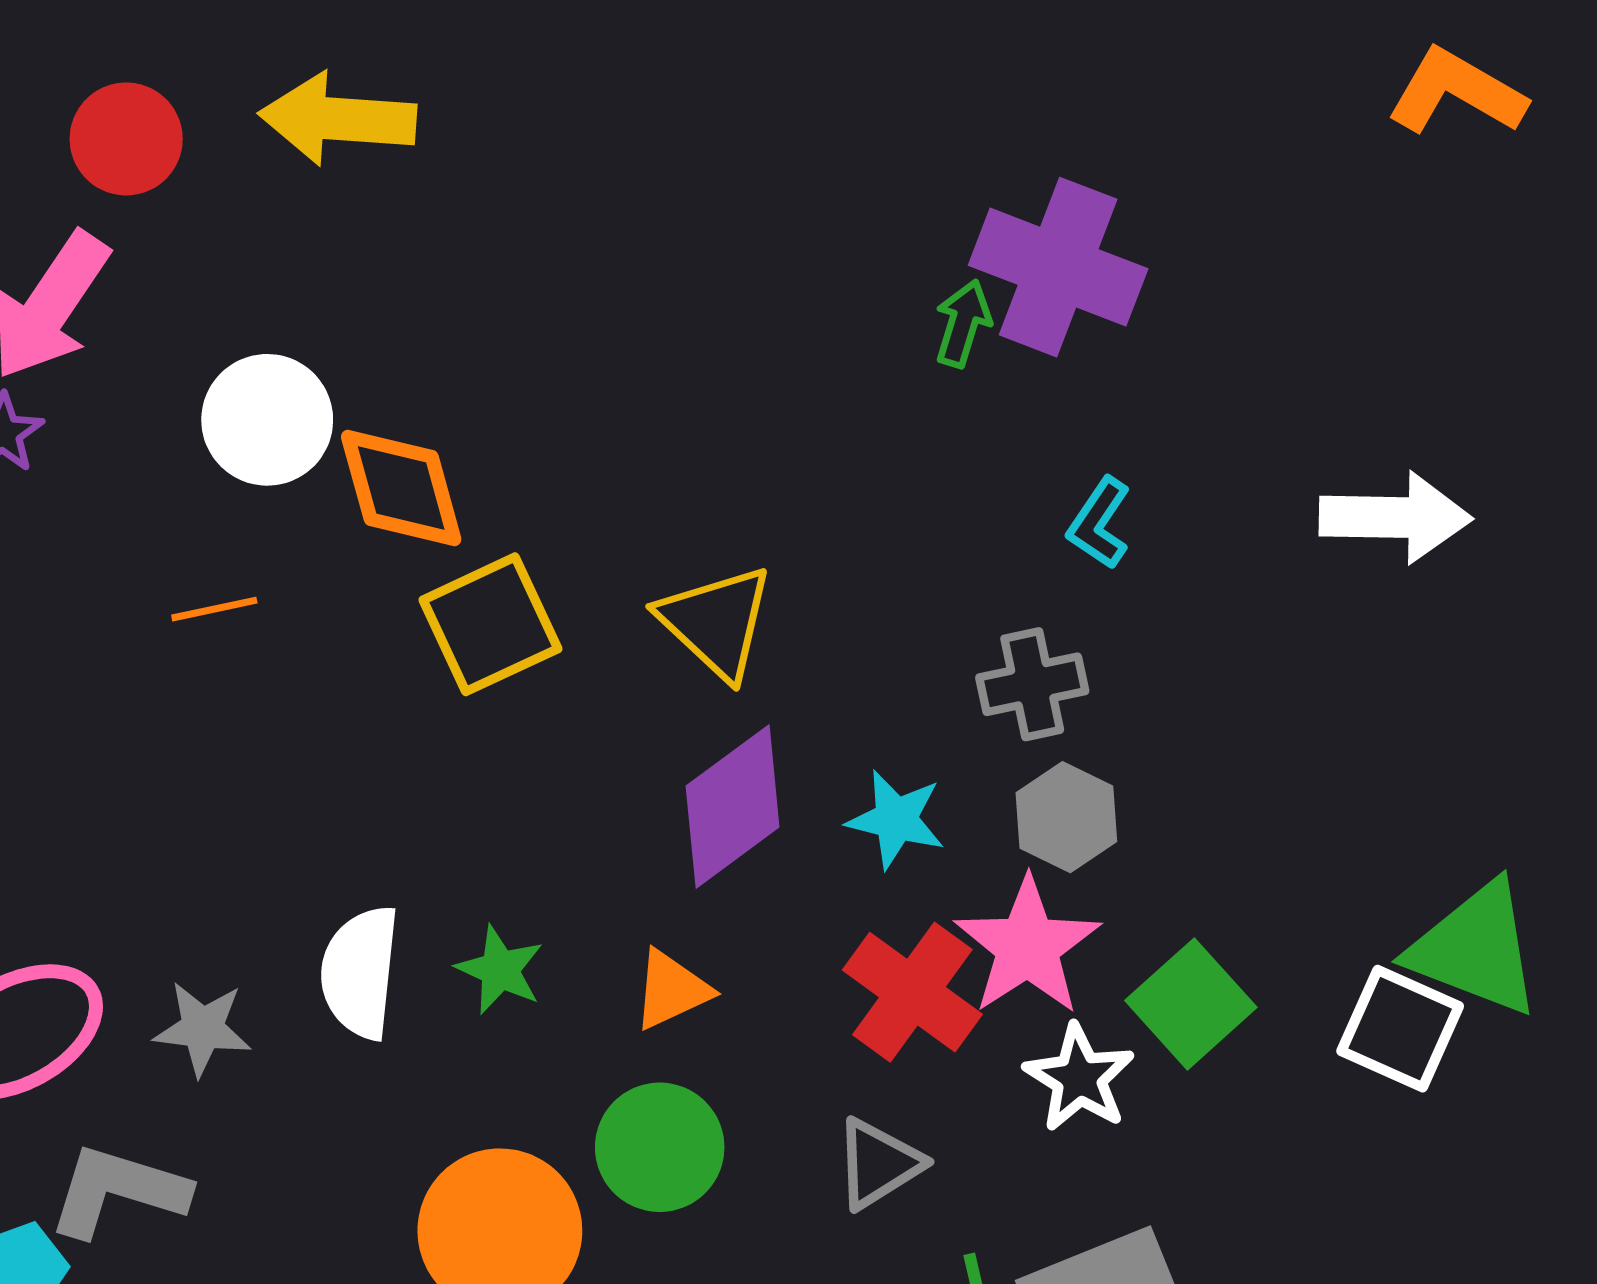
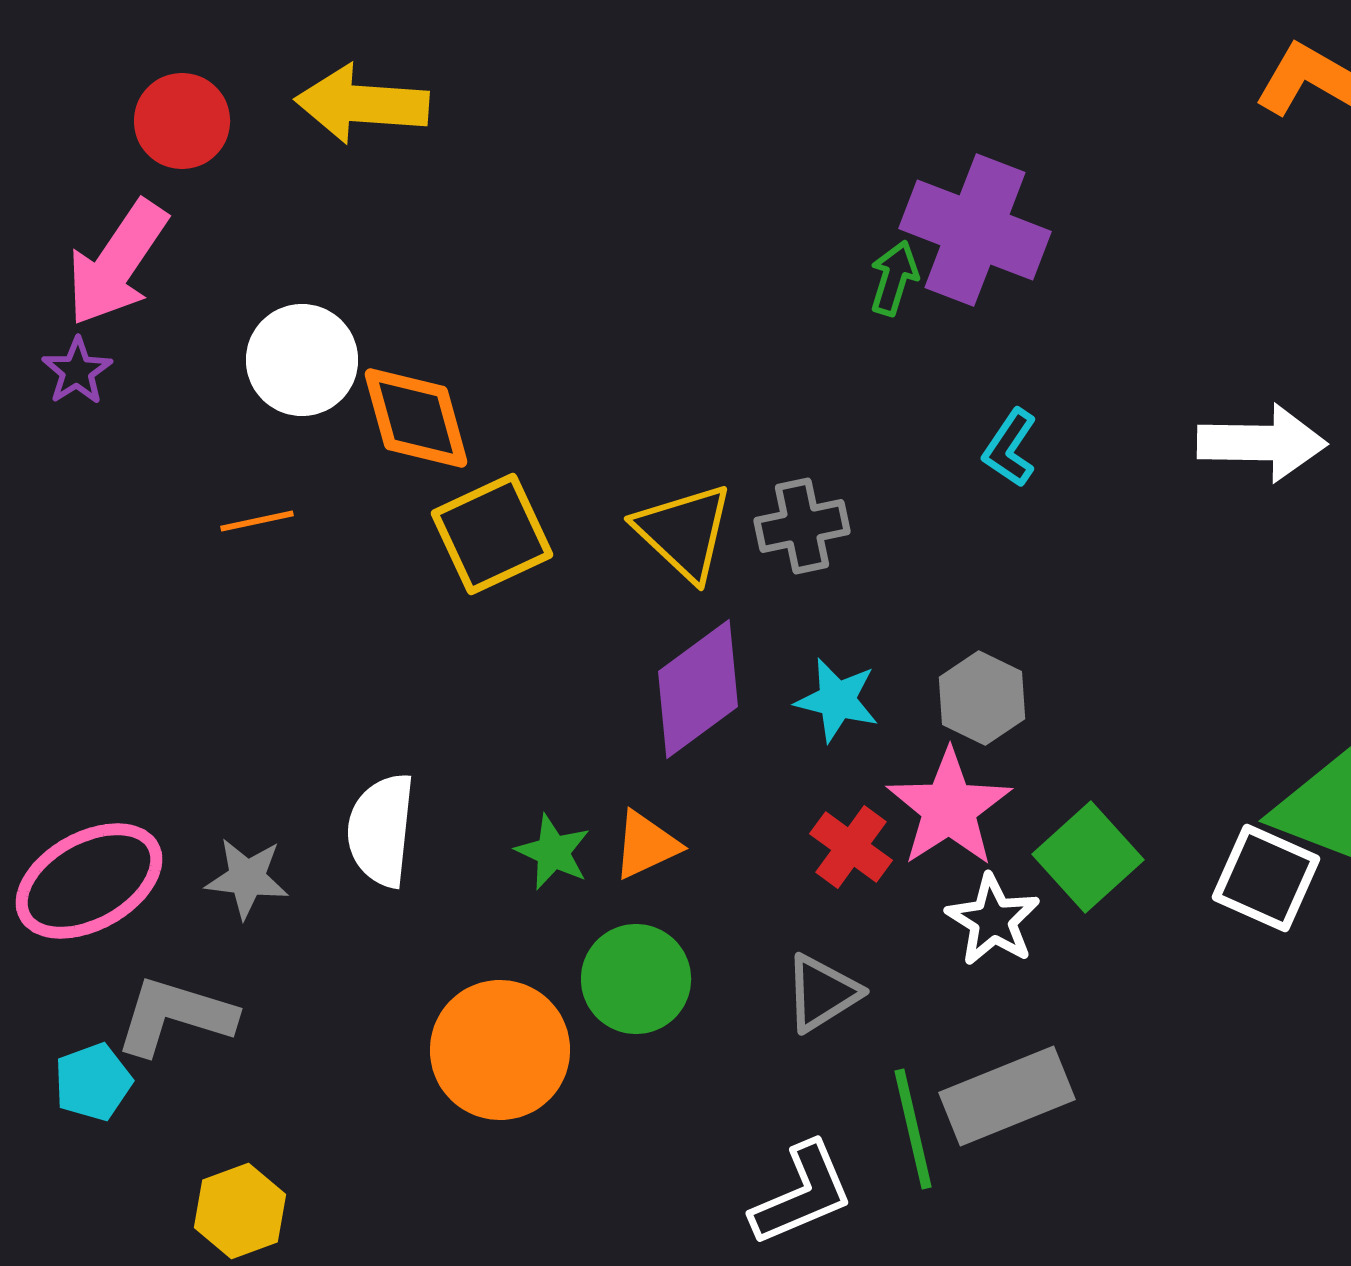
gray cross: (1032, 684) -> (802, 526), moved
green star: (500, 970) -> (553, 852), moved
red cross: (912, 992) -> (851, 847), size x0.7

